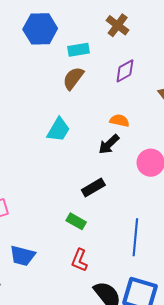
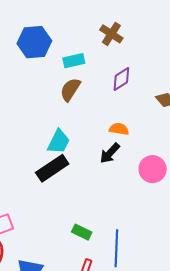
black rectangle: (93, 187) -> (52, 168), moved, size x1.4
blue line: (135, 237) -> (116, 248), moved

